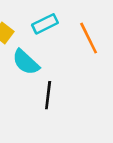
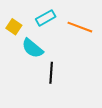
orange line: (89, 38) -> (80, 27), turned -40

